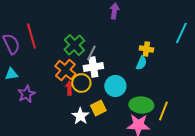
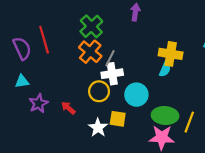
green cross: (74, 45) -> (91, 26), moved
yellow cross: (146, 49) -> (171, 54), size x1.5
orange cross: (65, 70) -> (90, 52), moved
red arrow: (69, 88) -> (68, 108), moved, turned -48
yellow square: (98, 108) -> (118, 119), turned 35

